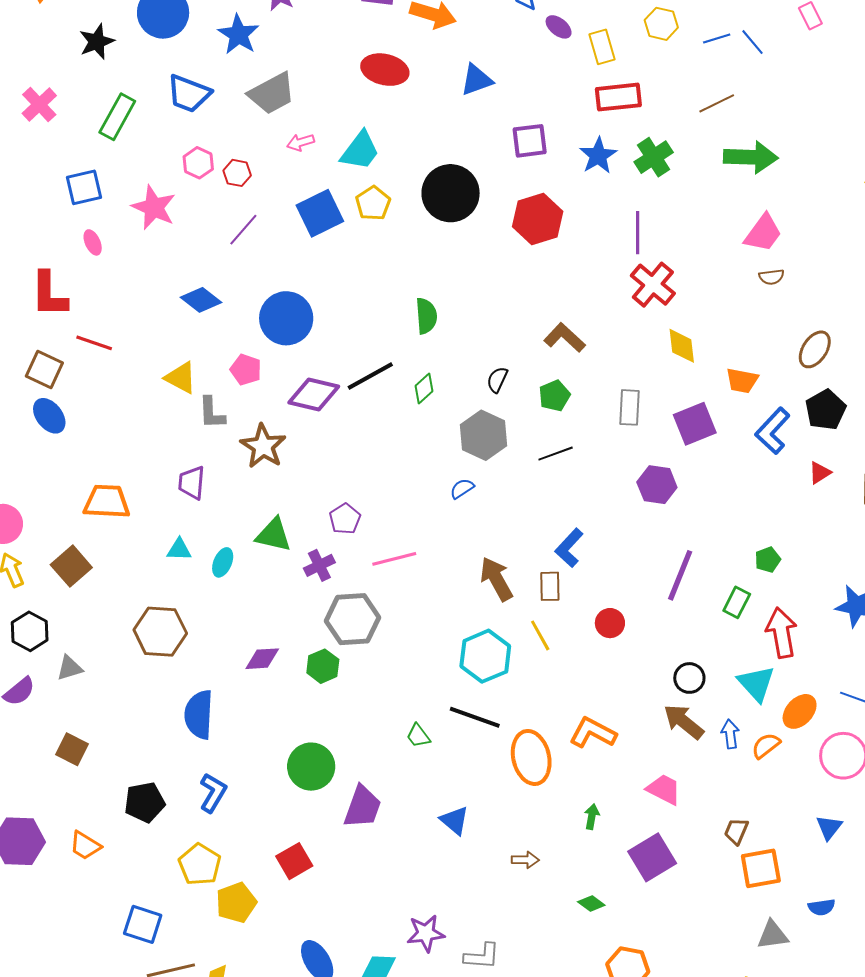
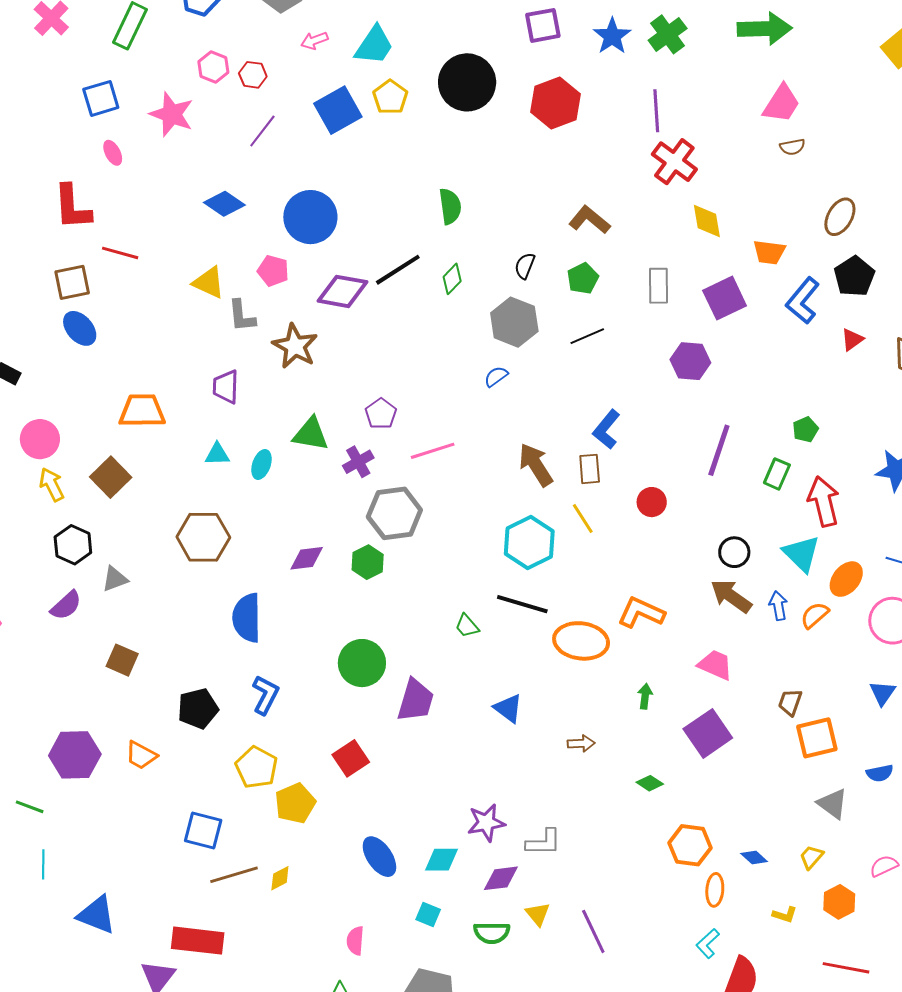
brown square: (44, 369) -> (72, 282), turned -33
orange ellipse: (531, 757) -> (581, 641), turned -66
gray triangle: (773, 935) -> (833, 804), turned 48

